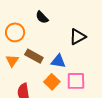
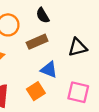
brown rectangle: (34, 56) -> (37, 42), moved, turned -66
pink square: (76, 81) -> (78, 92), moved

